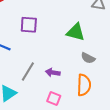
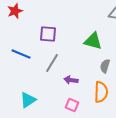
gray semicircle: (88, 58) -> (105, 66), turned 80
gray line: (28, 72) -> (52, 63), moved

